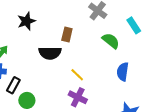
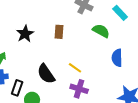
black star: (26, 21) -> (25, 34), moved
black semicircle: (50, 53) -> (46, 74), moved, turned 65

